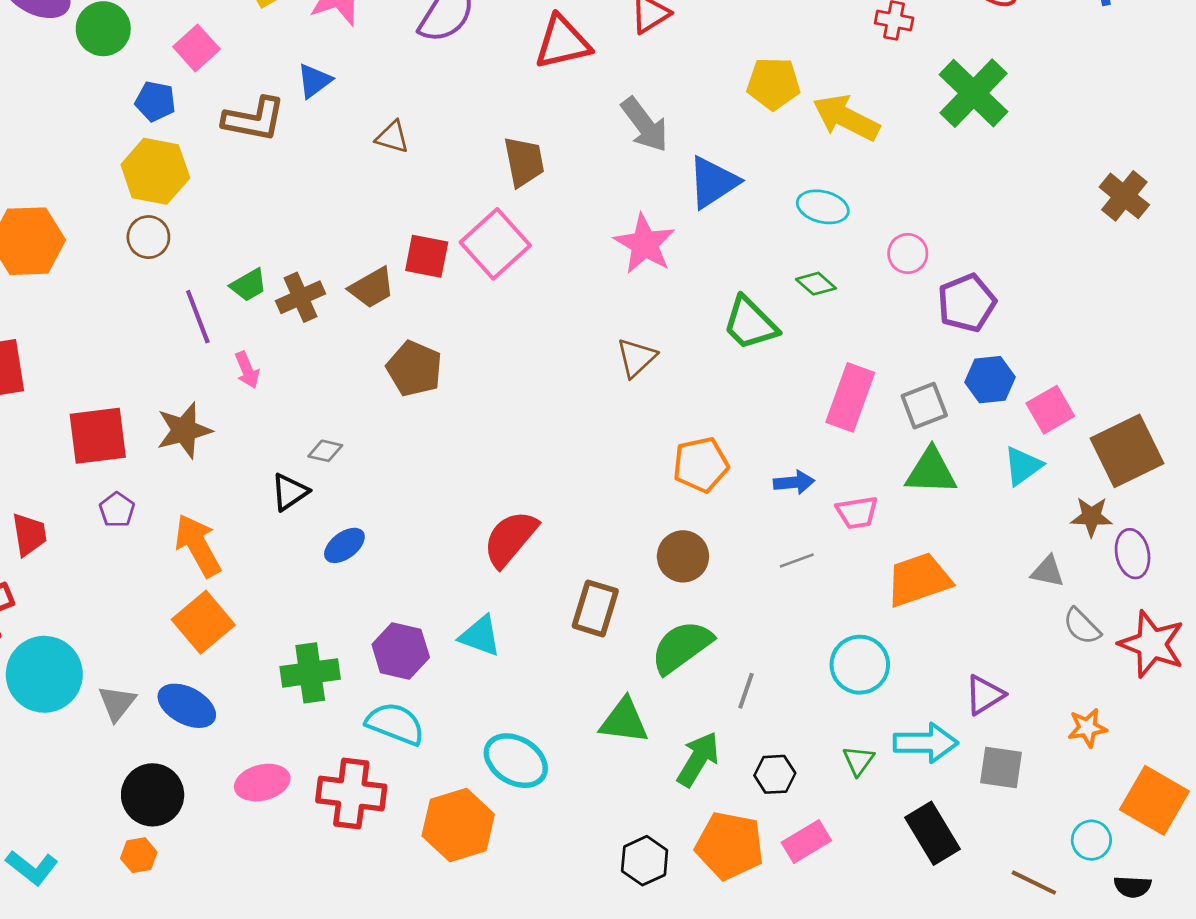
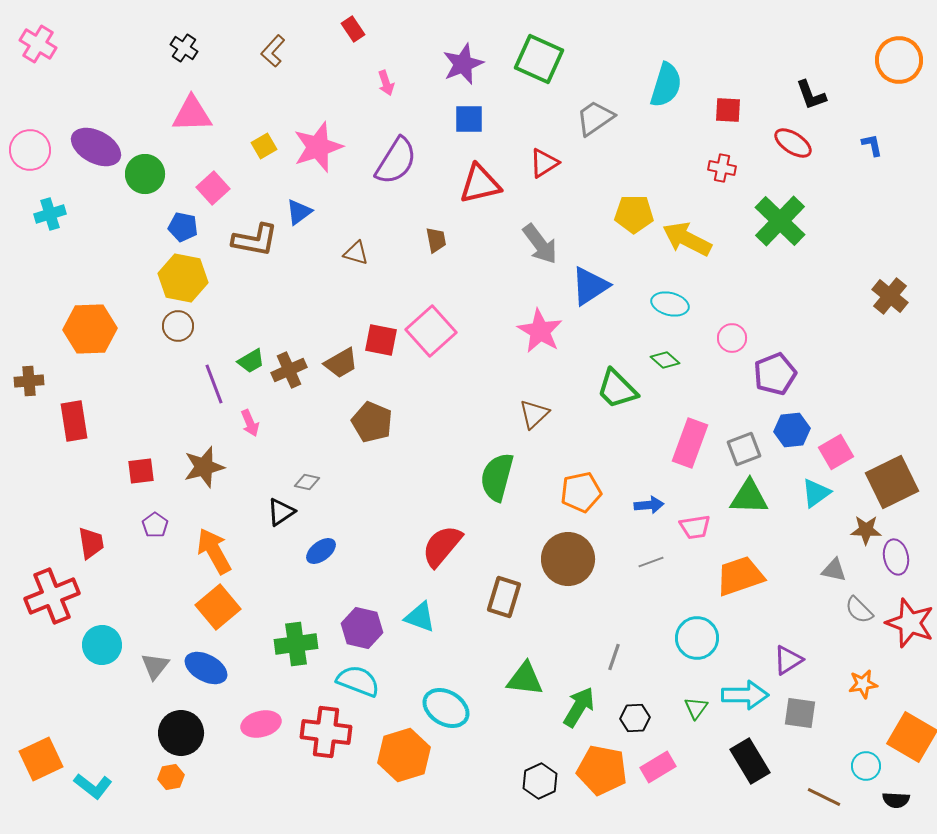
brown trapezoid: (524, 162) -> (436, 240), moved, size x0.7
red square: (98, 436) -> (141, 471), size x0.6
brown circle: (683, 556) -> (568, 559), size x1.4
green semicircle: (682, 647) -> (497, 477), moved, turned -39
cyan circle: (44, 674) -> (102, 645), size x0.7

